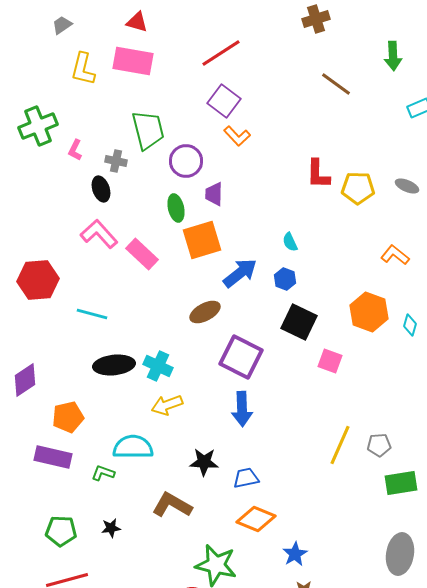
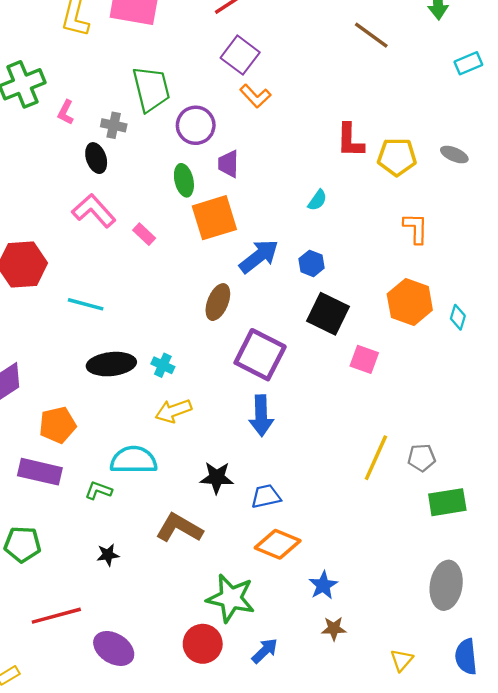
cyan semicircle: (290, 242) -> (317, 200), moved, turned -120
pink rectangle: (142, 254) -> (144, 234), size x0.6
orange L-shape: (395, 255) -> (416, 228), moved, turned 52
brown ellipse: (205, 312) -> (218, 302), turned -40
cyan cross: (158, 366) -> (163, 365), size x0.7
green pentagon: (61, 531) -> (22, 544), moved

